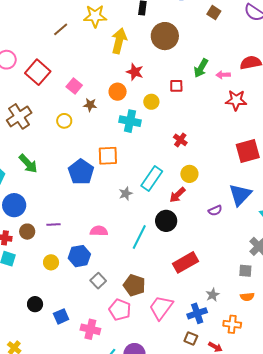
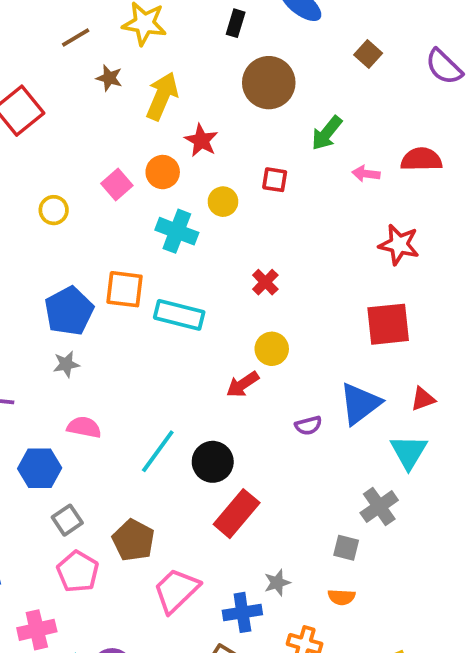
yellow arrow: (119, 41) -> (162, 96), moved
green arrow: (201, 68) -> (327, 133), moved
pink square: (74, 86) -> (117, 185), moved
red star: (236, 100) -> (399, 245), moved
brown star: (90, 105) -> (109, 78), moved
cyan rectangle: (152, 179) -> (179, 315), moved, turned 60
gray star: (126, 194) -> (66, 364), moved
black circle: (166, 221) -> (213, 462), moved
red rectangle: (186, 262) -> (237, 514), turned -30
pink pentagon: (120, 310) -> (78, 572), moved
pink cross: (90, 329) -> (37, 630), moved, turned -36

